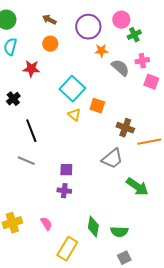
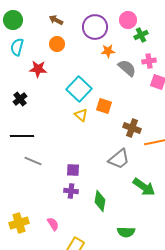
black line: (31, 131) -> (22, 136), moved, turned -70
green diamond: (93, 227) -> (100, 201), moved

